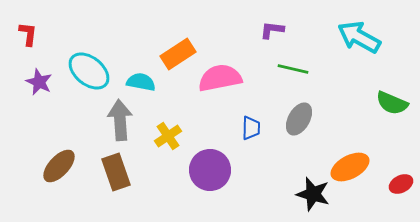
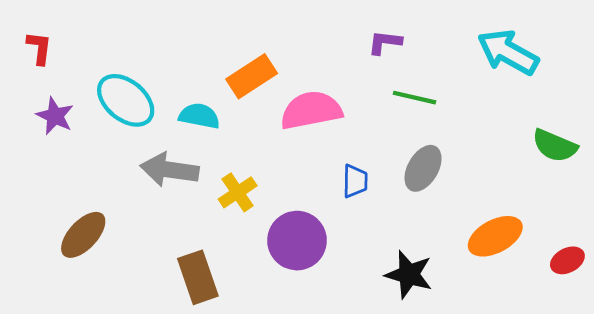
gray arrow: (120, 120) -> (170, 170), turned -78
brown rectangle: (116, 172) -> (198, 277), moved
black star: (313, 194) -> (409, 275), moved

